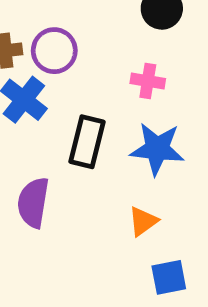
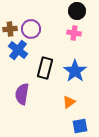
pink cross: (148, 81) -> (74, 33), moved
blue star: (157, 149) -> (75, 71), turned 30

